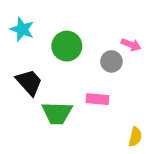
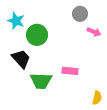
green circle: (67, 46) -> (37, 35), moved
gray circle: (111, 61) -> (80, 14), moved

